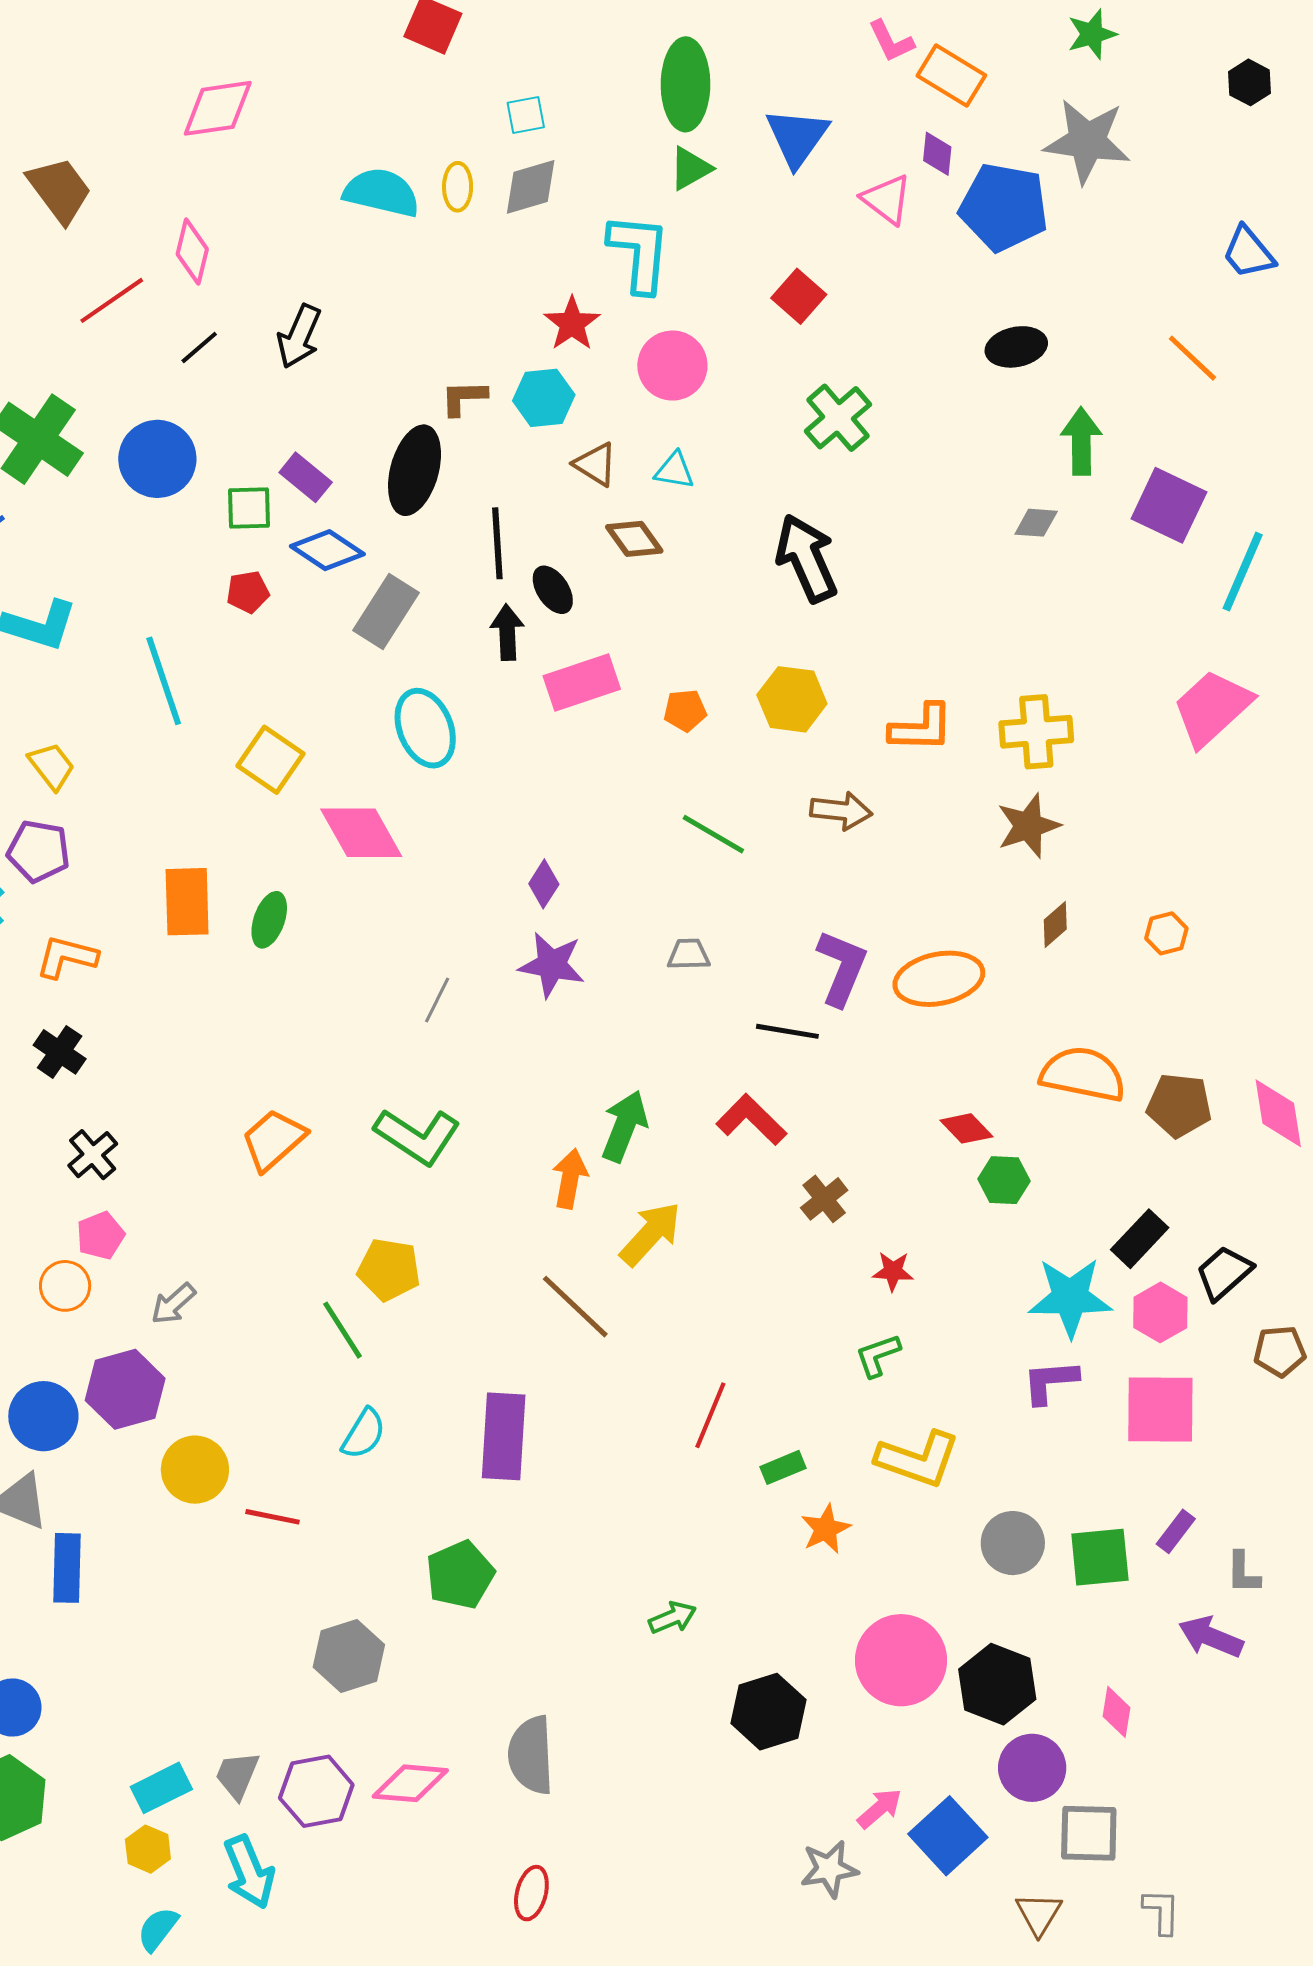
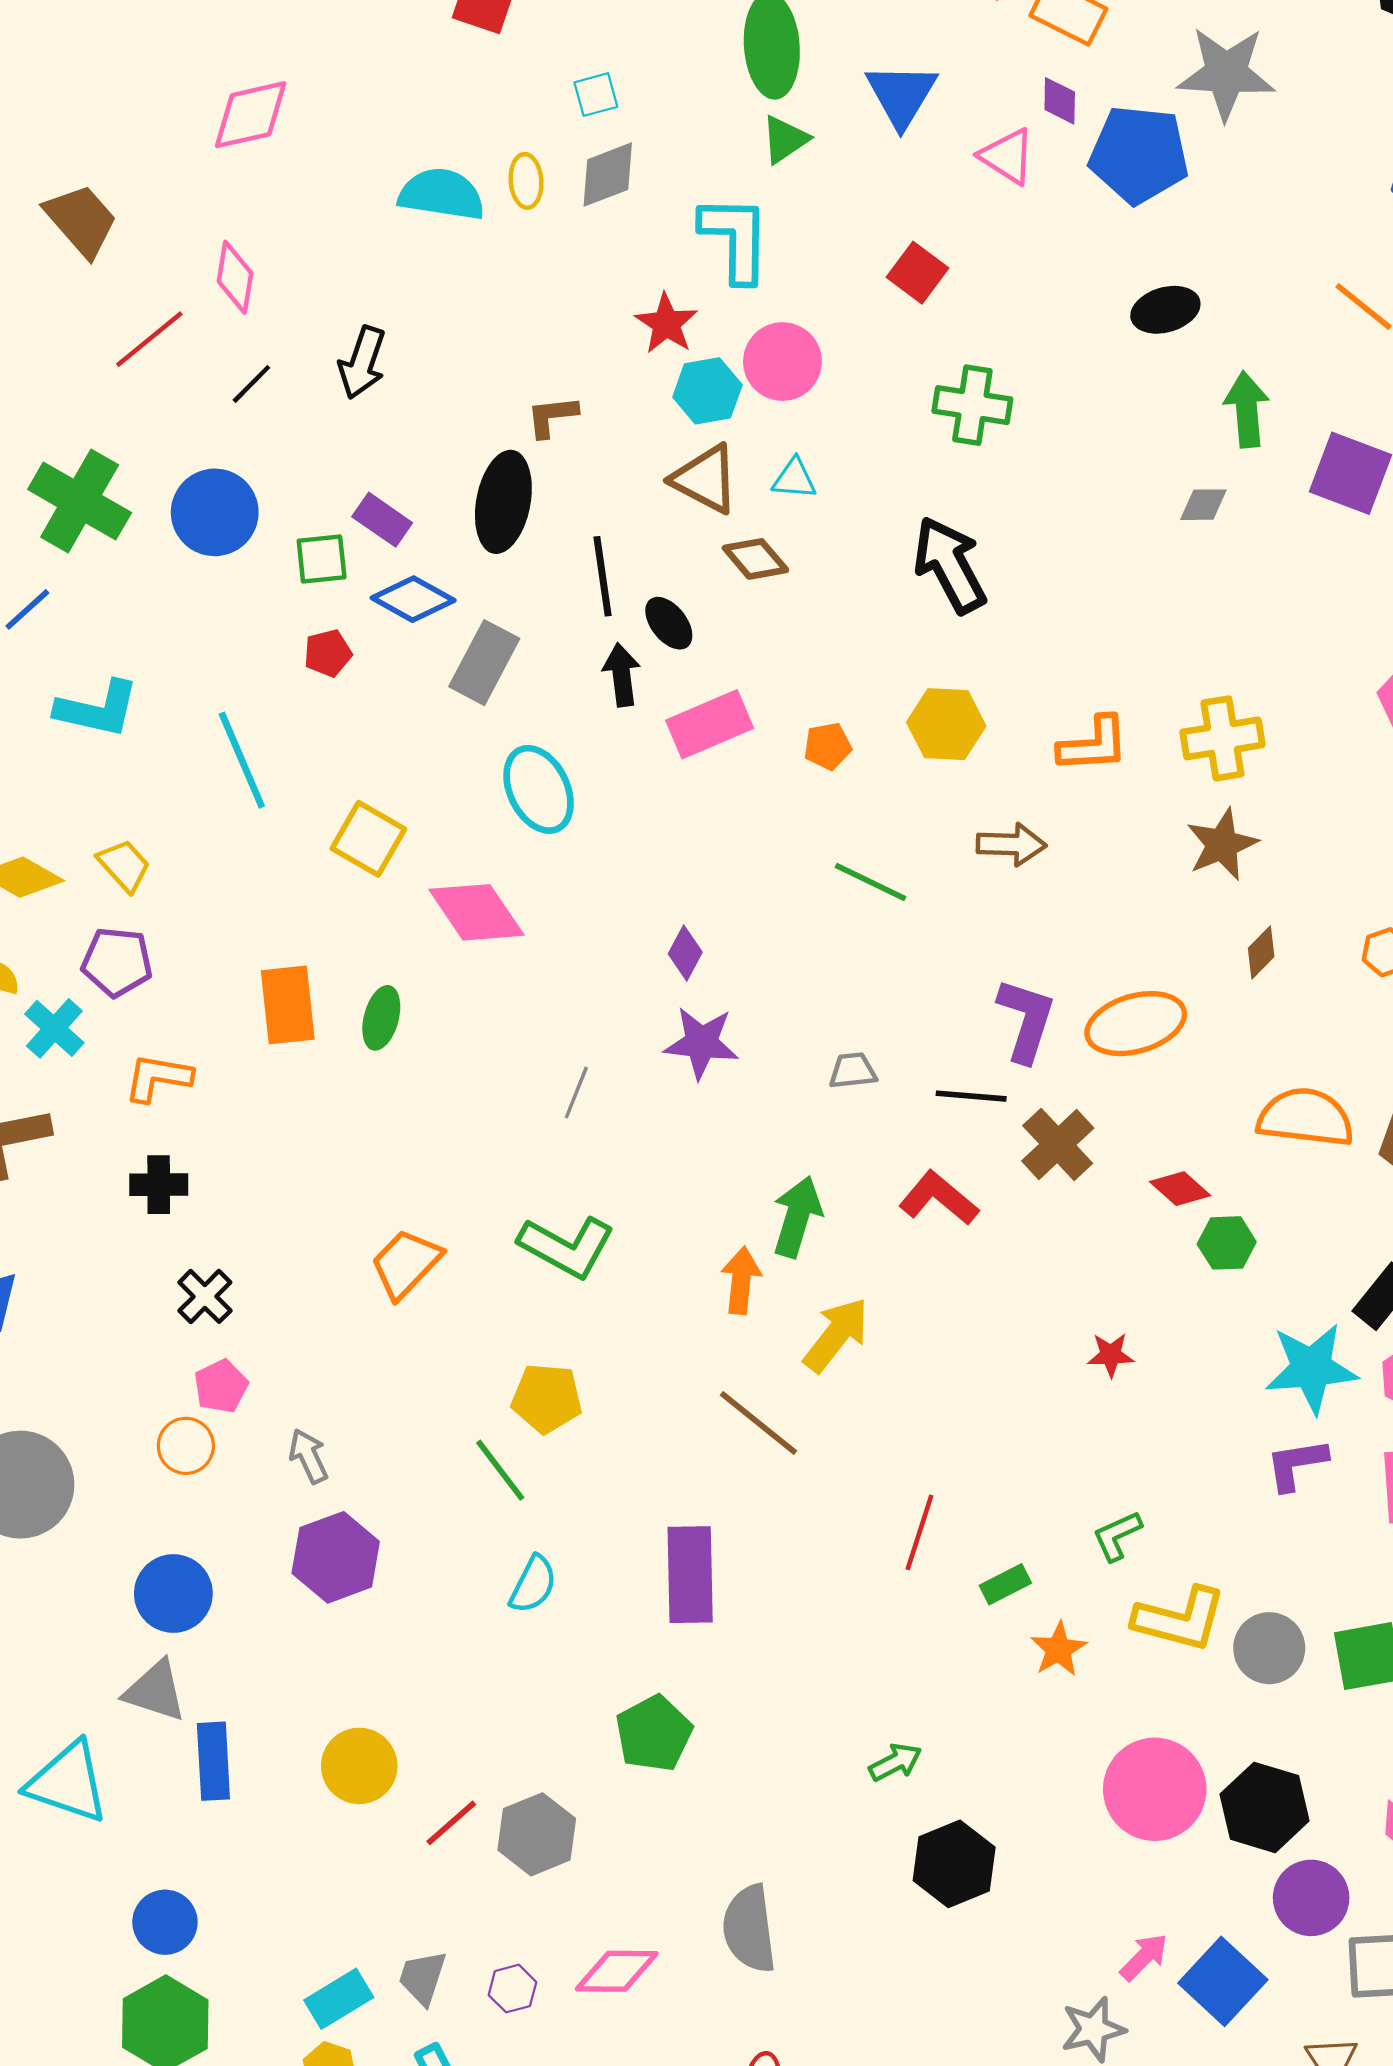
cyan hexagon: (544, 398) -> (707, 391), moved
green cross: (838, 418) -> (972, 405), turned -36
brown triangle: (595, 464) -> (705, 479), size x1.4
gray trapezoid: (689, 954) -> (853, 1071), moved
black cross: (60, 1052) -> (159, 1185), turned -30
brown cross: (824, 1199) -> (1058, 1144), moved, size x1.4
gray arrow: (173, 1304) -> (308, 1456), turned 111
green L-shape: (878, 1355) -> (1117, 1536), moved
purple hexagon: (125, 1389) -> (336, 1557), moved
yellow L-shape: (918, 1459) -> (1180, 1619), moved
yellow circle: (195, 1470) -> (359, 1766), moved
red line: (272, 1517) -> (451, 1823), moved, turned -48
black hexagon: (769, 1712) -> (954, 1864), moved
purple hexagon: (316, 1791) -> (512, 1989), size x0.6

